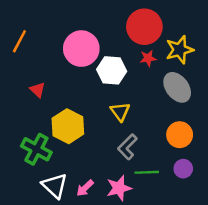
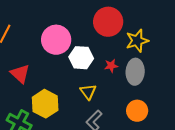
red star: (148, 58) -> (111, 66), moved
gray ellipse: (177, 87) -> (135, 72), turned 40
red triangle: (38, 90) -> (20, 74), size x1.5

